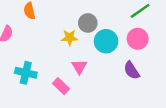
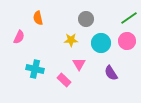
gray circle: (88, 23) -> (86, 19), moved
purple semicircle: (132, 70) -> (111, 73), moved

